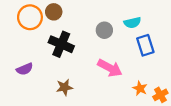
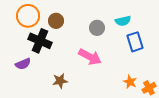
brown circle: (54, 12) -> (56, 21), moved
black cross: (61, 44) -> (40, 41), moved
pink arrow: (110, 68) -> (90, 57), moved

